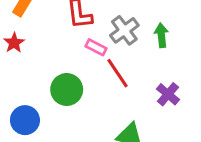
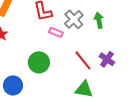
red line: (118, 73) -> (83, 60), moved

